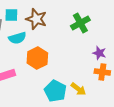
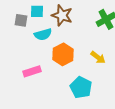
yellow arrow: (78, 89) -> (98, 57), moved

